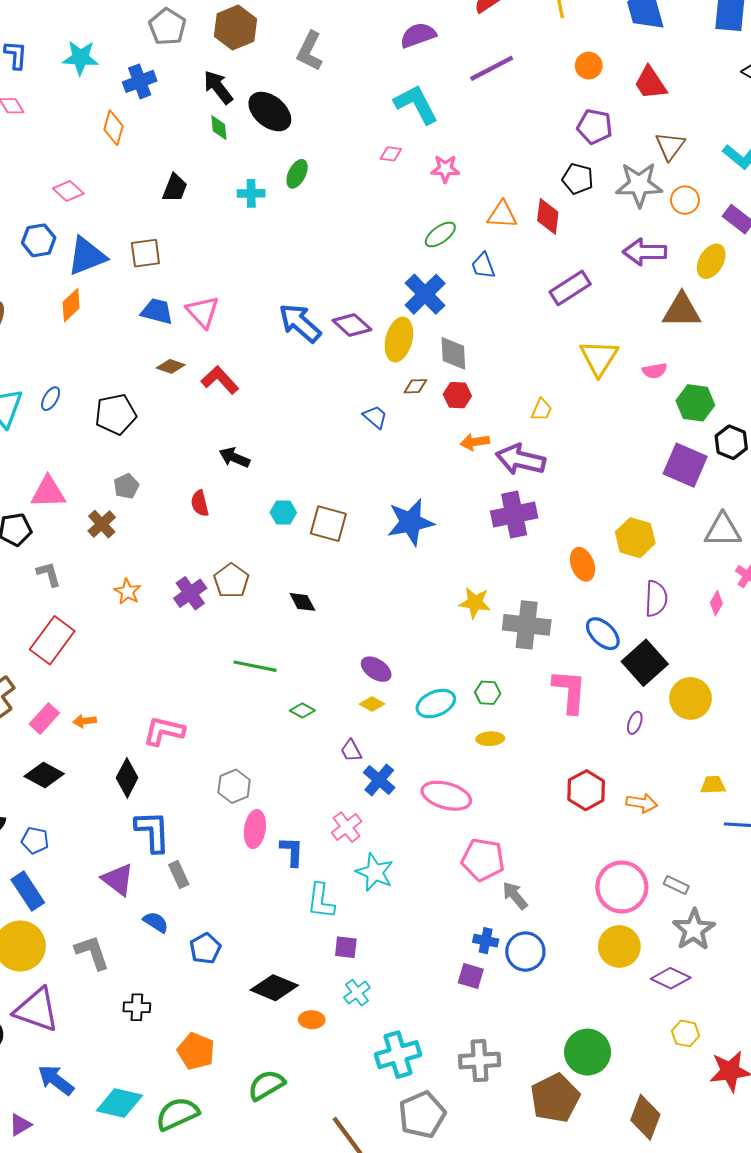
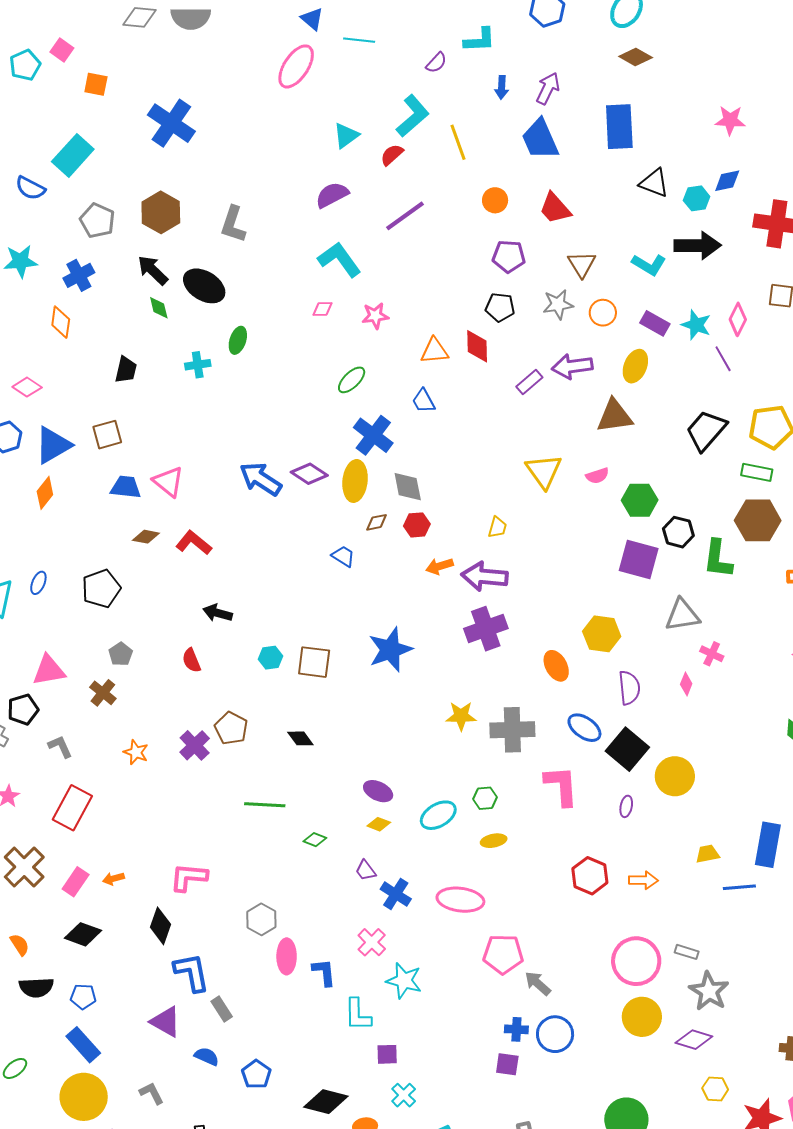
gray star: (639, 185) -> (558, 304), size x0.7
green ellipse: (440, 234) -> (352, 380), moved
purple rectangle: (570, 288) -> (529, 382), moved, size x0.7
gray L-shape: (92, 952) -> (152, 1093), size x0.7

